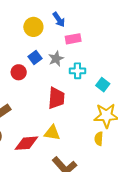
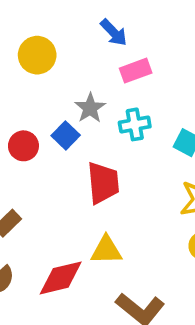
blue arrow: (59, 20) -> (114, 32), moved
pink rectangle: (73, 39) -> (136, 71), moved
blue square: (35, 57) -> (66, 135), moved

